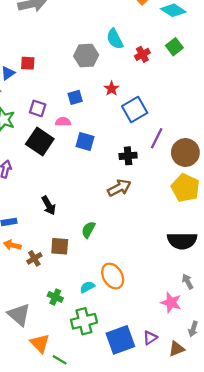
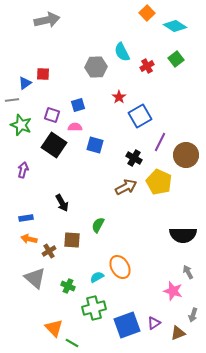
blue square: (75, 97) -> (78, 105), moved
black cross: (128, 156) -> (134, 158), turned 35
yellow pentagon: (185, 188) -> (159, 182), moved
gray triangle: (19, 315) -> (35, 278), moved

